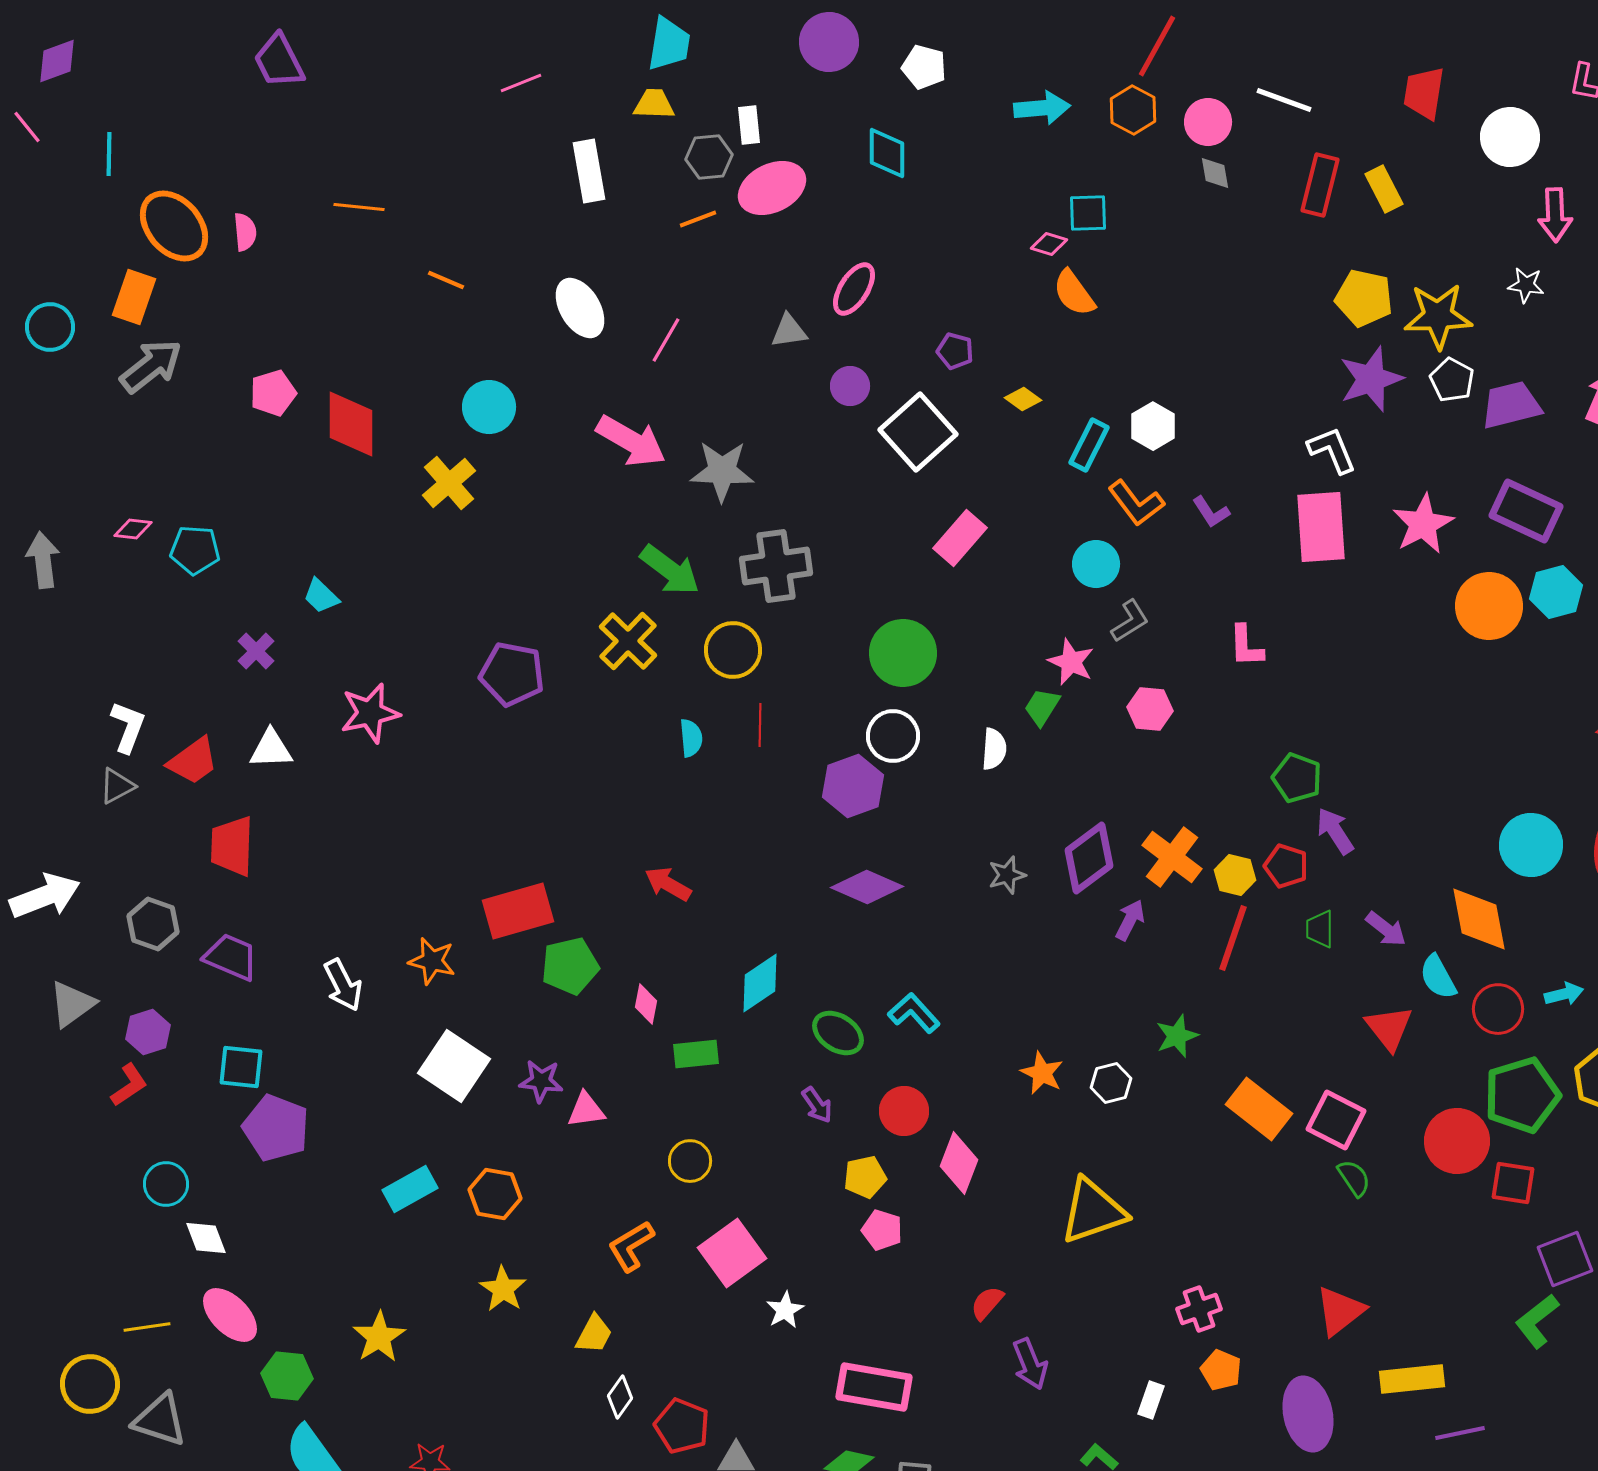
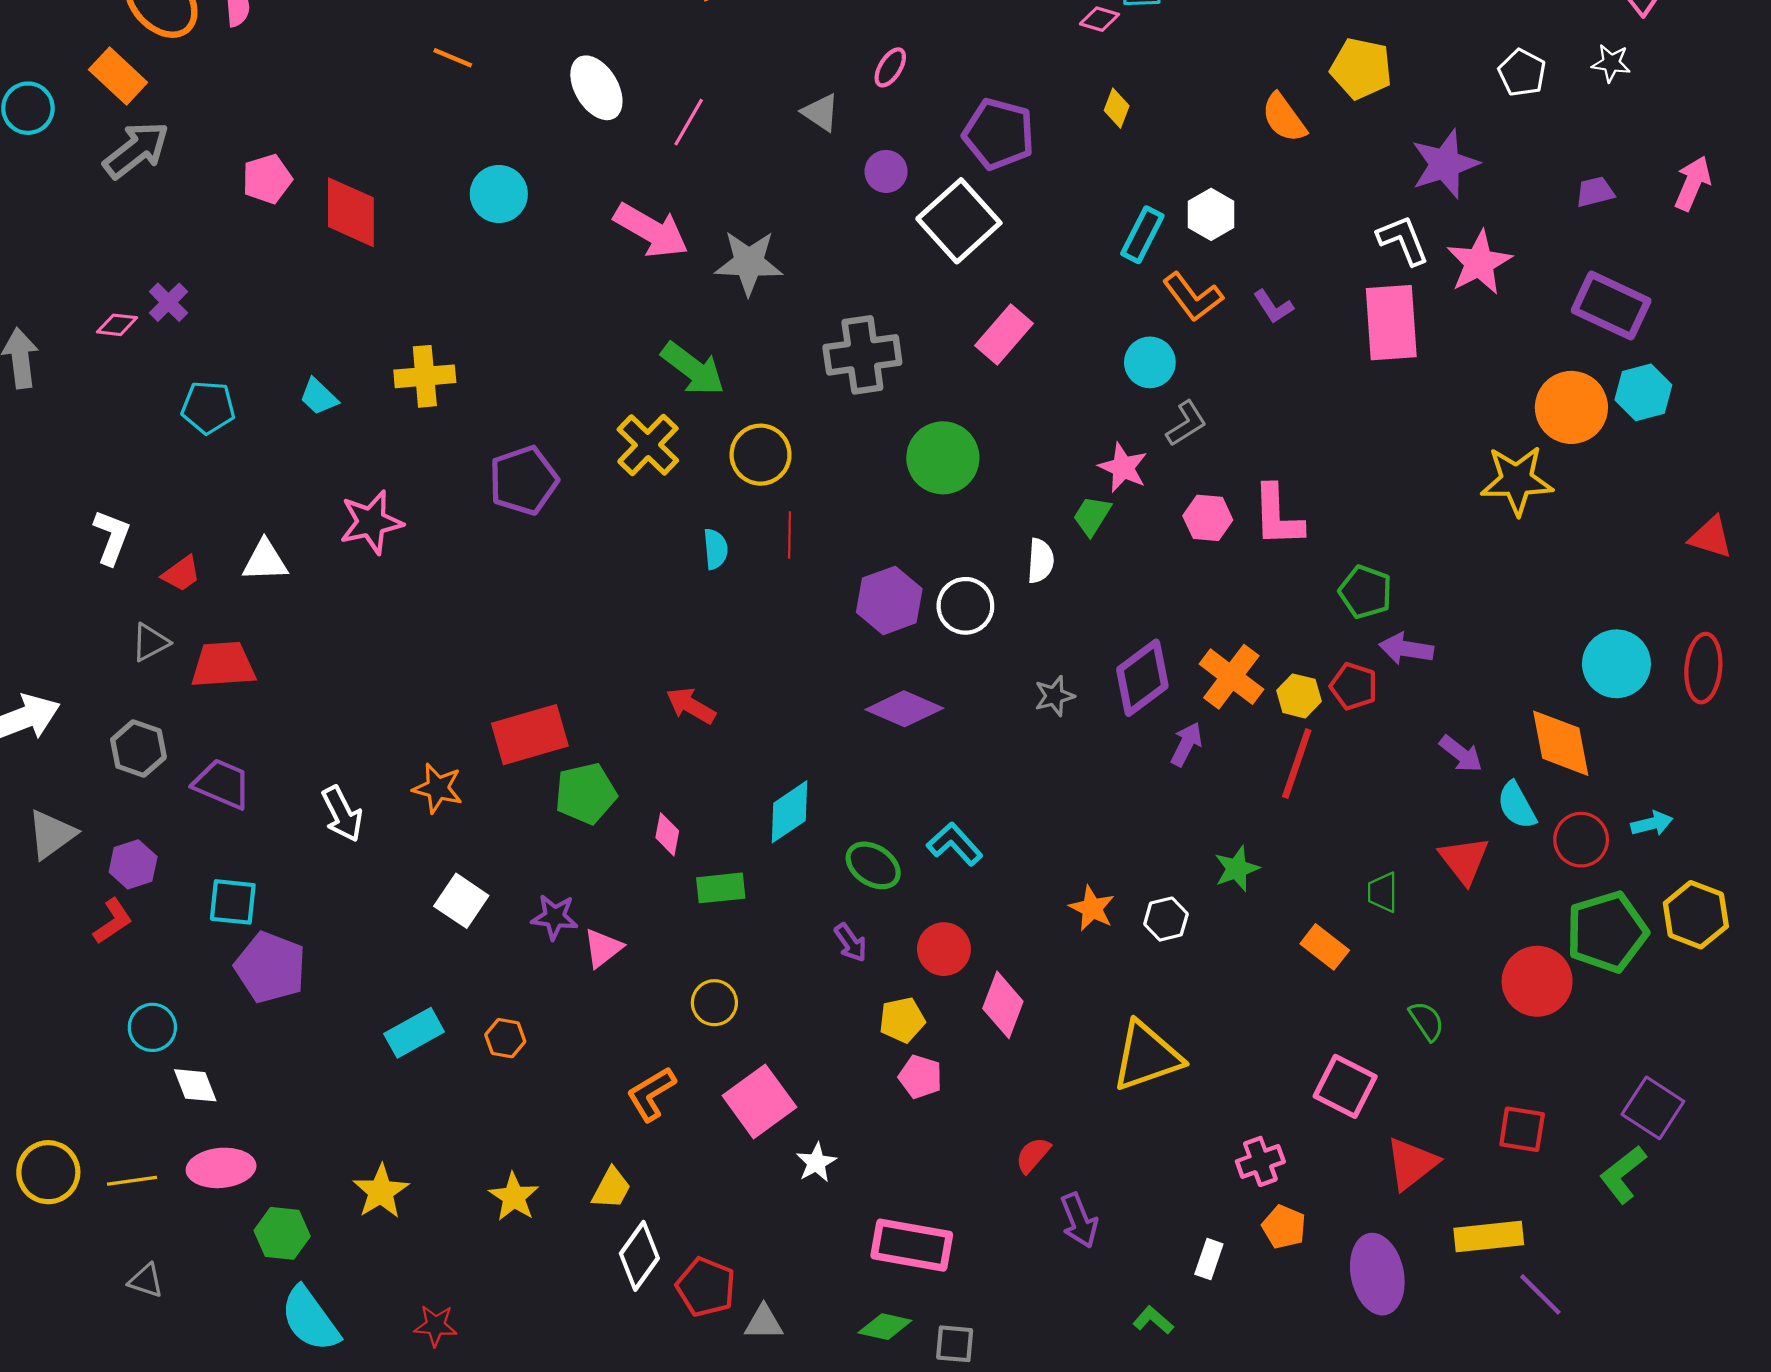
pink ellipse: (854, 289) -> (890, 67), size x0.7
orange semicircle: (1074, 293) -> (1284, 118), moved
orange rectangle: (134, 297) -> (118, 76), turned -66
yellow pentagon: (1364, 298) -> (1361, 68), moved
yellow star: (1438, 316) -> (1517, 480), moved
gray triangle: (789, 331) -> (821, 112), turned 42
purple pentagon: (955, 351) -> (999, 134), size x1.8
white pentagon: (1452, 380) -> (1522, 73), moved
yellow diamond: (1023, 399) -> (1117, 108), moved, turned 75
purple trapezoid: (1511, 405) -> (1595, 192), size x0.6
yellow cross: (449, 483) -> (425, 376), moved, turned 36
pink star: (1423, 524) -> (1479, 263), moved
cyan pentagon: (195, 550) -> (208, 407), moved
gray cross: (776, 566) -> (862, 355), moved
pink L-shape: (1246, 646) -> (1278, 516), moved, size x1.4
purple cross: (256, 651) -> (168, 302), moved
purple pentagon: (512, 674) -> (523, 480), turned -30
white circle: (893, 736) -> (965, 606), moved
red trapezoid: (193, 761) -> (181, 574), size x0.7
gray triangle: (117, 786) -> (150, 642), moved
purple arrow: (1335, 831) -> (1406, 649), turned -48
red trapezoid: (232, 846) -> (223, 665), turned 84
green trapezoid: (1320, 929) -> (1383, 892), moved
white square: (454, 1066) -> (461, 901), size x0.7
orange rectangle: (1259, 1109) -> (1325, 947), size x0.7
pink triangle: (586, 1110) -> (603, 948), turned -30
pink square: (1336, 1120) -> (1345, 1086), moved
red square: (1513, 1183) -> (1522, 1129), moved
orange hexagon: (495, 1194) -> (505, 1038), size x0.7
purple square: (1565, 1259) -> (1653, 1108), turned -36
yellow star: (503, 1289) -> (514, 1197), moved
pink ellipse: (230, 1315) -> (221, 1168), turned -50
yellow circle: (90, 1384) -> (48, 1172), moved
white diamond: (620, 1397) -> (639, 1256), size x1.5
gray triangle: (160, 1420) -> (146, 1281), size x0.6
purple line: (1460, 1433) -> (1540, 1294), turned 57

